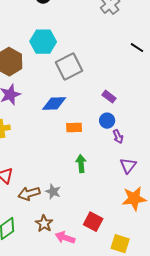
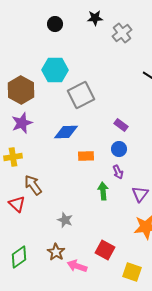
purple arrow: (118, 137) -> (118, 172), moved
green arrow: (81, 164) -> (103, 191), moved
brown arrow: (29, 194) -> (33, 185), moved, turned 70

